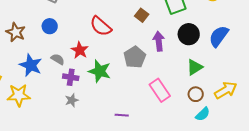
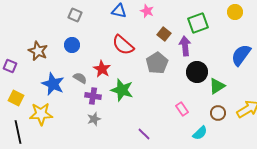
black circle: (189, 34) -> (197, 72), moved
purple arrow: (159, 41) -> (185, 46), moved
gray pentagon: (135, 57) -> (157, 63), moved
pink rectangle: (160, 90) -> (182, 109), size x0.6
cyan semicircle: (203, 114) -> (200, 133), moved
purple line: (122, 115) -> (144, 134), turned 40

